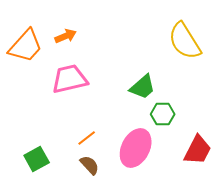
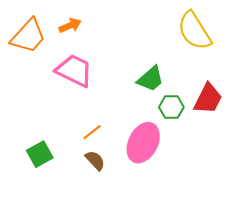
pink trapezoid: (70, 79) -> (74, 71), turned 39
red trapezoid: (198, 150) -> (208, 99), moved

